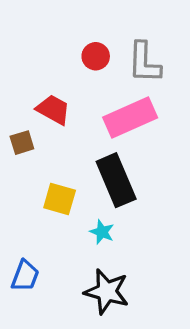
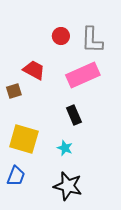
black rectangle: (116, 180) -> (74, 115), size x0.6
yellow square: (60, 199) -> (24, 139), moved, size x1.4

